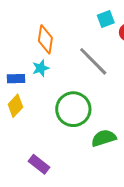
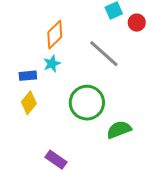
orange diamond: (45, 39) -> (55, 35), turned 40

